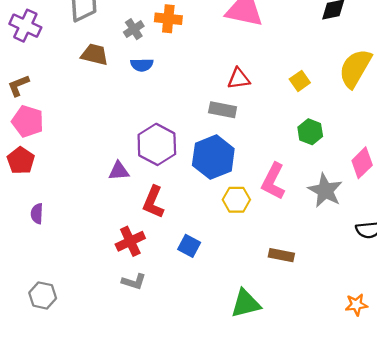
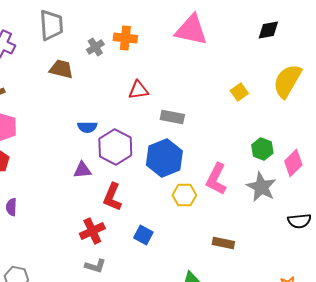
blue semicircle: (142, 65) -> (87, 127), moved
red triangle: (239, 79) -> (138, 90), moved
green hexagon: (310, 132) -> (262, 149), moved

